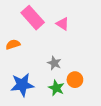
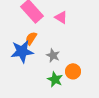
orange semicircle: (13, 44) -> (31, 38), moved, turned -40
blue star: (22, 85) -> (22, 51), moved

